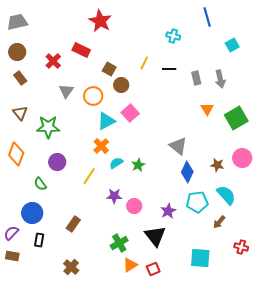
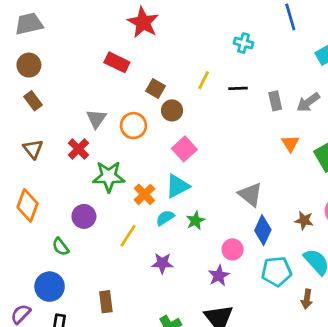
red cross: (53, 61) -> (78, 149), moved
gray arrow: (220, 79) -> (308, 102), turned 66
cyan triangle: (106, 121) -> (177, 186), moved
green star: (48, 127) -> (109, 177), moved
pink circle: (134, 206) -> (233, 249), moved
purple star: (168, 211) -> (219, 276), moved
brown arrow: (219, 222) -> (307, 299), turned -32
brown rectangle: (73, 224) -> (106, 302), turned -42

